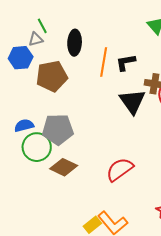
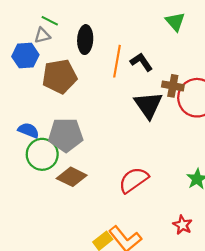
green line: (42, 26) -> (50, 21), turned -35
black L-shape: (126, 62) -> (141, 62), turned 65
blue semicircle: (24, 126) -> (28, 130), turned 36

